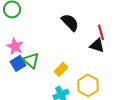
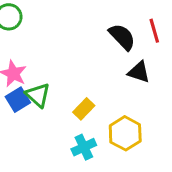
black semicircle: (70, 22) -> (122, 37), moved
red line: (101, 32) -> (154, 31), moved

